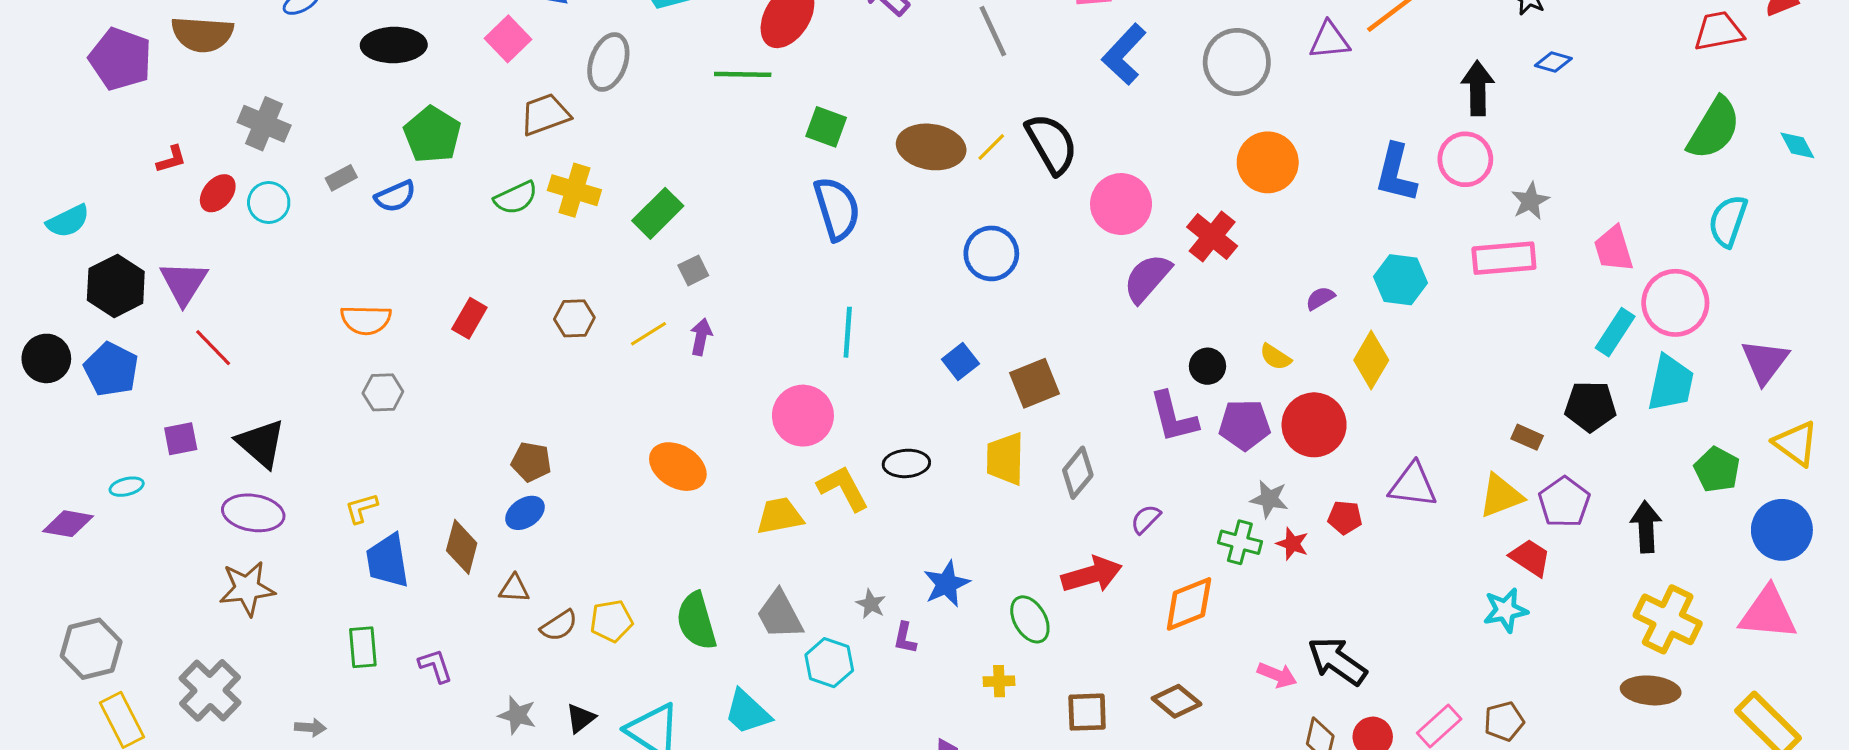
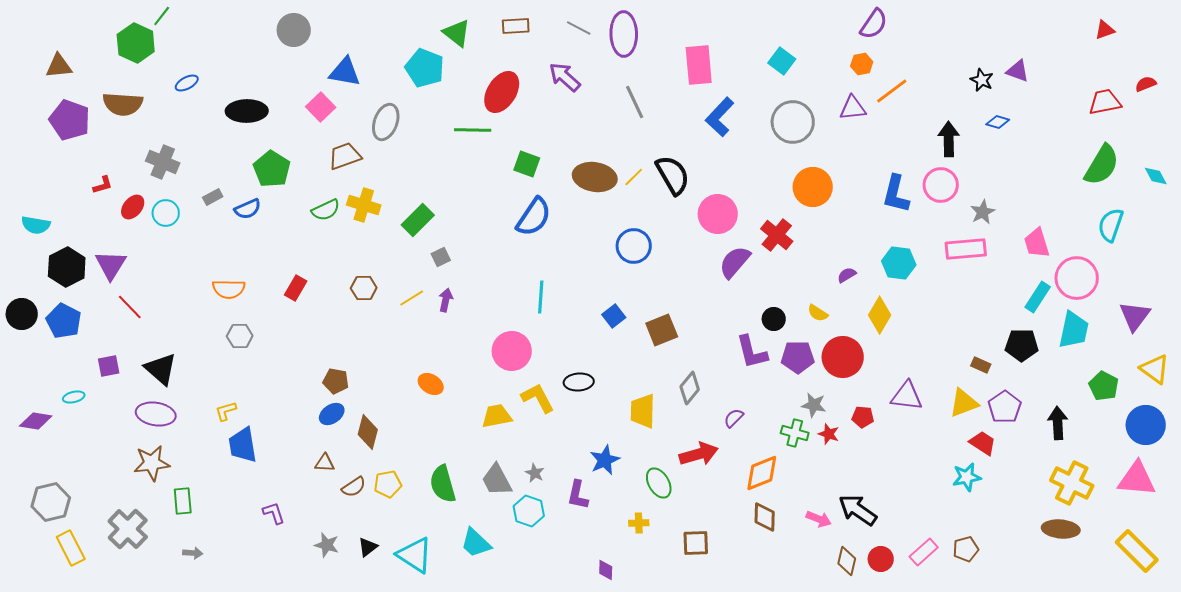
blue semicircle: (837, 209) -> (534, 217), turned 51
cyan semicircle: (68, 221) -> (36, 225), turned 36
yellow trapezoid: (1005, 459) -> (643, 411), moved
orange ellipse: (678, 467) -> (431, 384), size x0.7
brown diamond: (462, 547) -> (368, 432), moved
gray star: (871, 604) -> (535, 473), moved
purple L-shape: (905, 638) -> (578, 495), size x1.4
green rectangle: (363, 647) -> (183, 501), moved
brown diamond: (1177, 701) -> (765, 517), moved, turned 52

